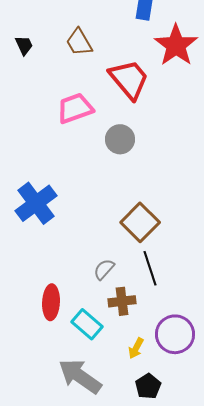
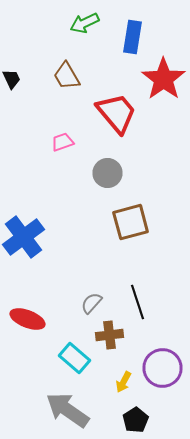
pink trapezoid: (75, 108) -> (62, 142), size x0.6
brown square: (140, 222) -> (130, 222), moved, turned 30
red ellipse: (51, 302) -> (28, 319), moved, turned -72

